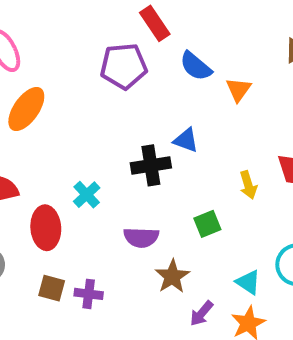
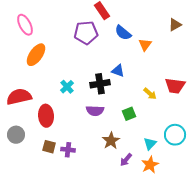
yellow arrow: (248, 185) -> (150, 94), turned -32
cyan cross: (87, 195) -> (67, 87), moved
purple semicircle: (141, 237) -> (95, 111), moved
cyan triangle: (248, 282) -> (150, 144), turned 40

